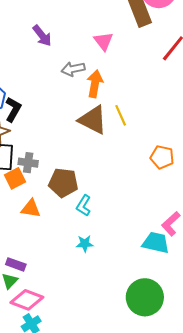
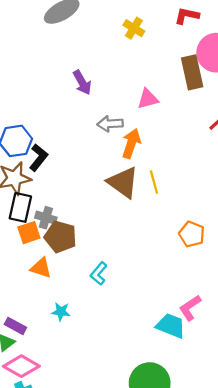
pink triangle: (103, 41) -> (148, 99), turned 45
brown pentagon: (63, 183) -> (60, 237), moved
cyan star: (85, 244) -> (61, 312), moved

